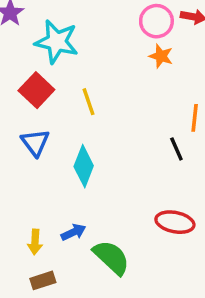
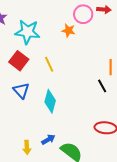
orange star: (161, 56) -> (68, 30), moved

